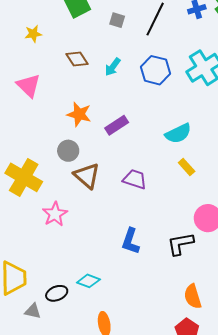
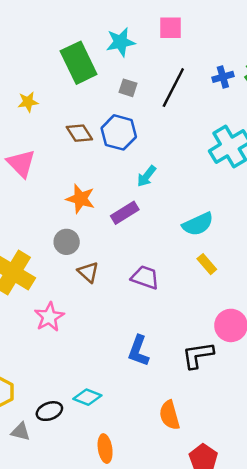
cyan arrow: (113, 67) -> (147, 176), moved
blue hexagon: (156, 70) -> (119, 132), moved
brown triangle: (87, 176) -> (88, 272), size x0.7
orange semicircle: (193, 296) -> (170, 415), moved

